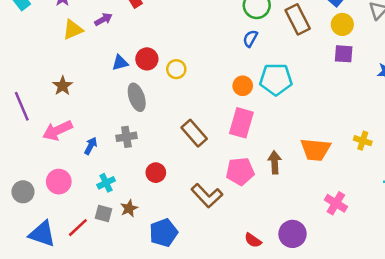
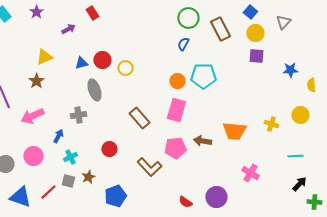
yellow triangle: (73, 30) -> (44, 57), moved
gray cross: (126, 137) -> (78, 115), moved
blue arrow: (91, 146) -> (58, 136), moved
brown arrow: (275, 162) -> (202, 141), turned -78

